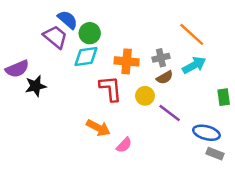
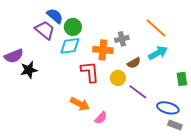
gray cross: (161, 58) -> (122, 39), moved

